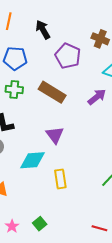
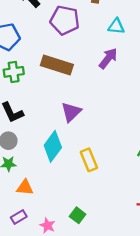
purple triangle: (55, 135) -> (71, 112), turned 36
cyan diamond: (32, 160) -> (53, 146), turned -36

